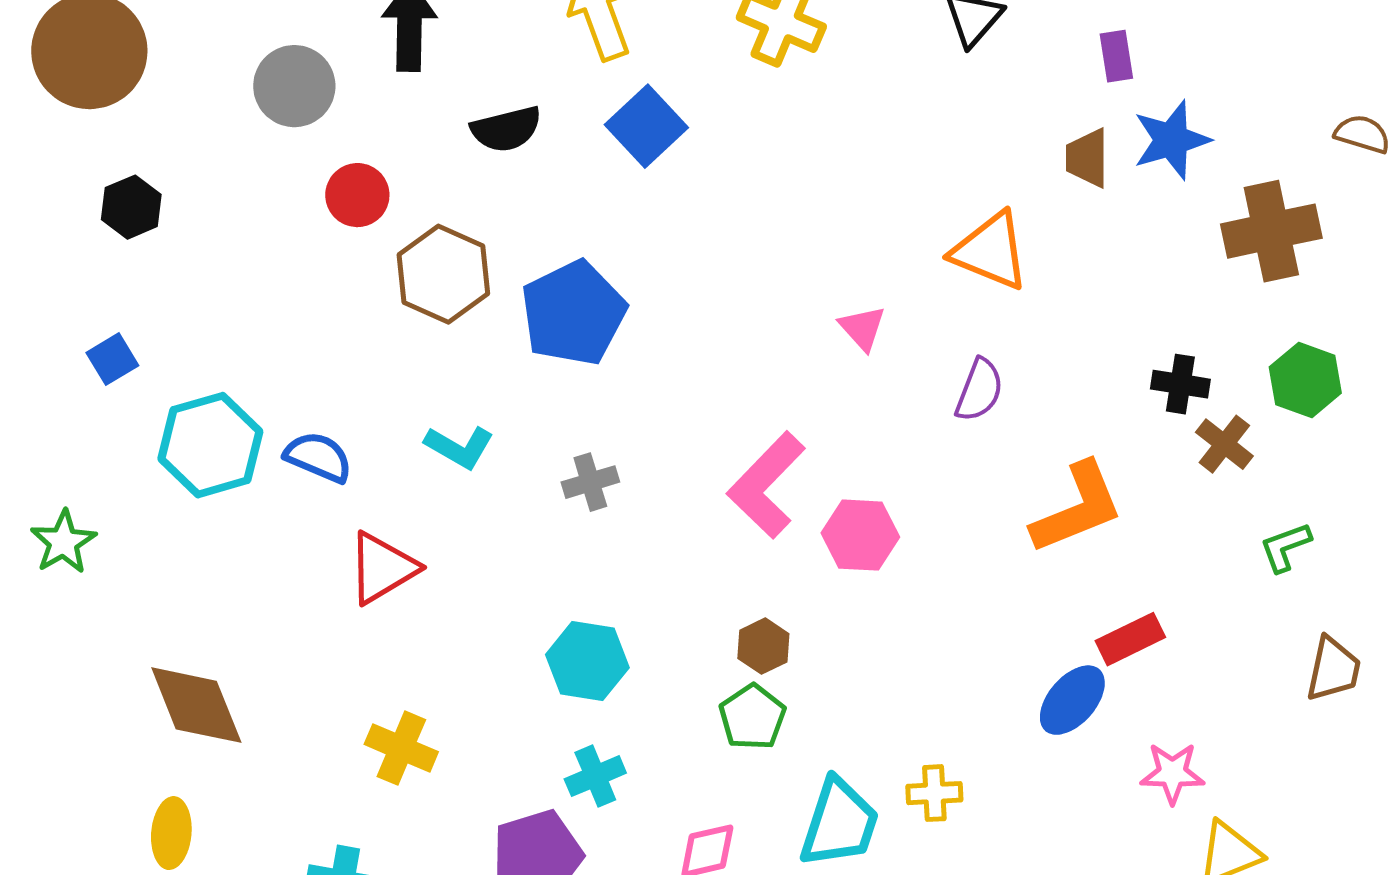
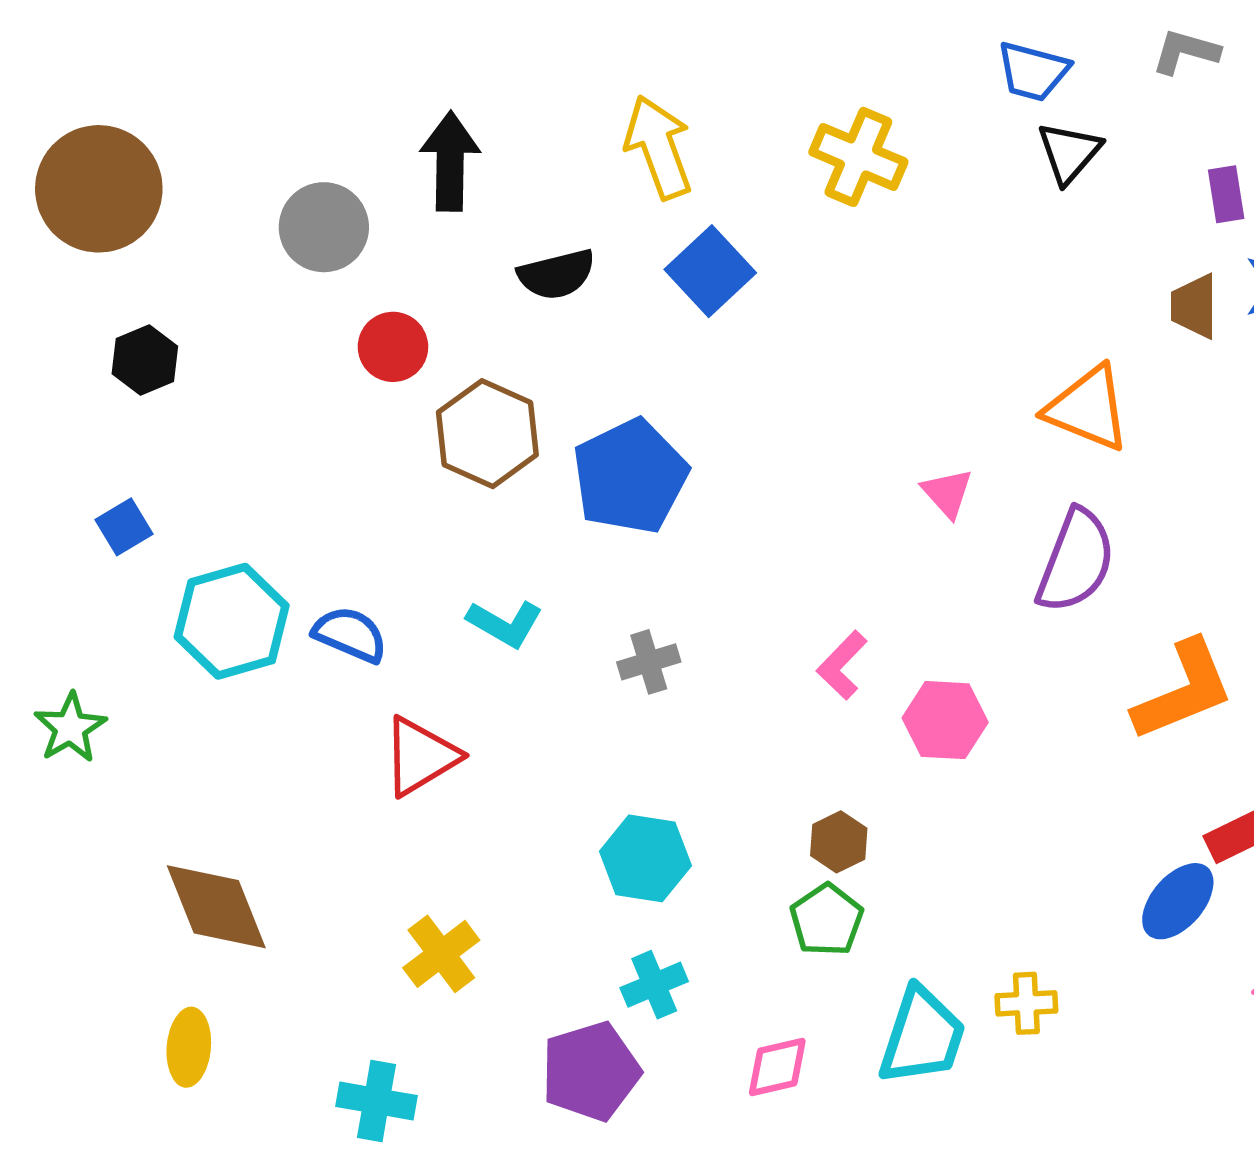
purple semicircle: (979, 390) -> (1076, 561), size x1.5
pink L-shape: (766, 485) -> (842, 665), size x0.6
yellow cross: (401, 748) -> (441, 954), turned 30

